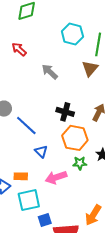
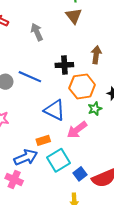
gray arrow: (50, 72) -> (37, 32), turned 42
blue line: (26, 126) -> (30, 77), moved
blue triangle: (41, 151) -> (55, 110), size x1.6

